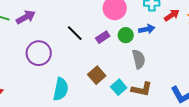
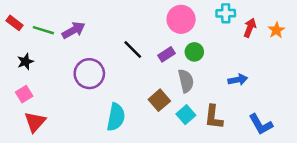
red arrow: (172, 15) -> (250, 28), turned -35
blue arrow: (147, 29) -> (238, 80), moved
gray semicircle: (139, 59) -> (186, 81), moved
brown L-shape: (142, 89) -> (214, 117), turned 85

